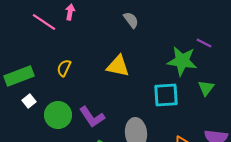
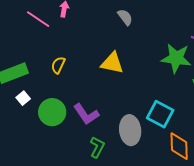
cyan square: (166, 95) -> (160, 114), moved, turned 32

